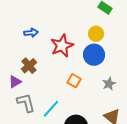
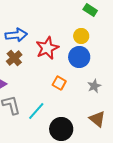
blue arrow: (31, 33) -> (16, 35), size x1.5
brown cross: (29, 66) -> (14, 58), moved

